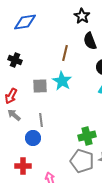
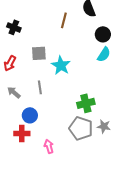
cyan star: (62, 81) -> (61, 65), moved
gray arrow: (14, 115) -> (14, 92), moved
blue circle: (33, 138) -> (30, 115), moved

